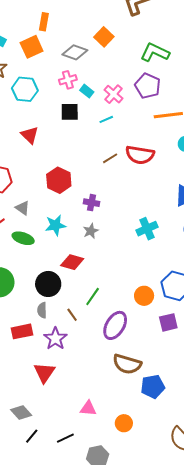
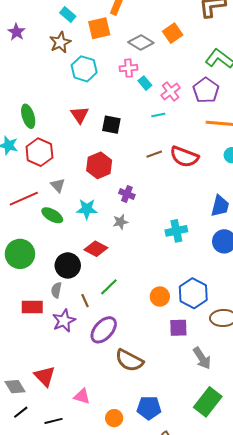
black square: (70, 112) -> (111, 125), moved
purple ellipse: (115, 325) -> (104, 330), moved
red triangle: (44, 373) -> (45, 376), moved, turned -30
blue pentagon: (153, 387) -> (149, 408), moved

